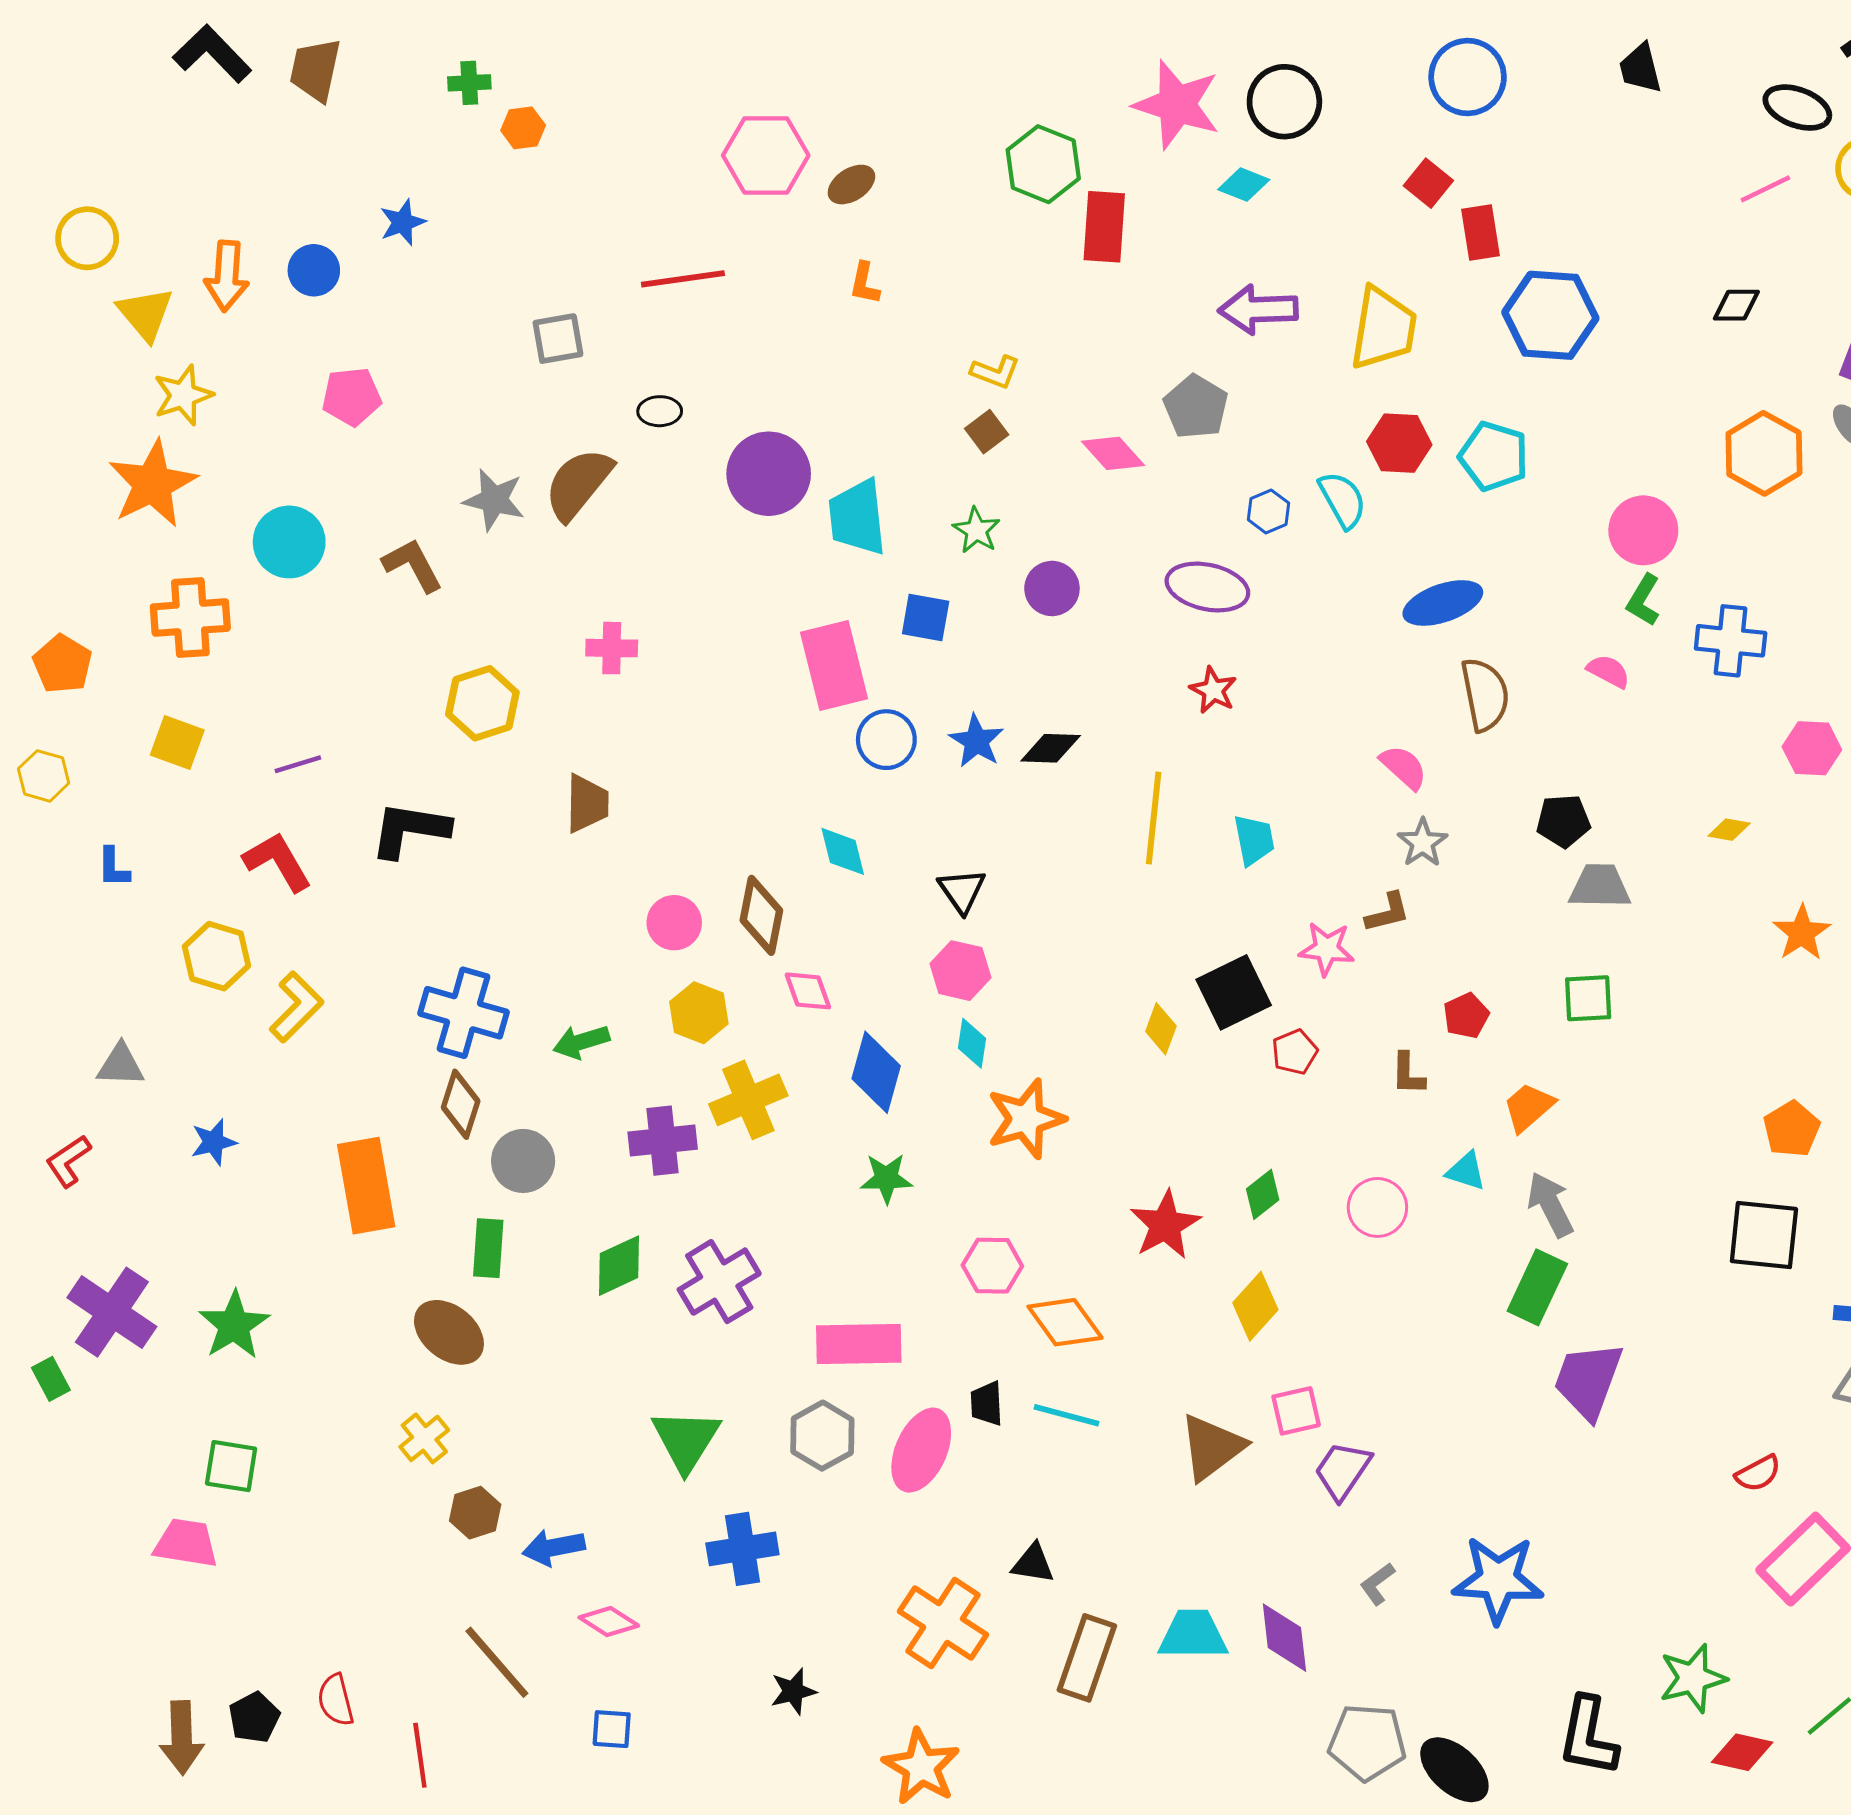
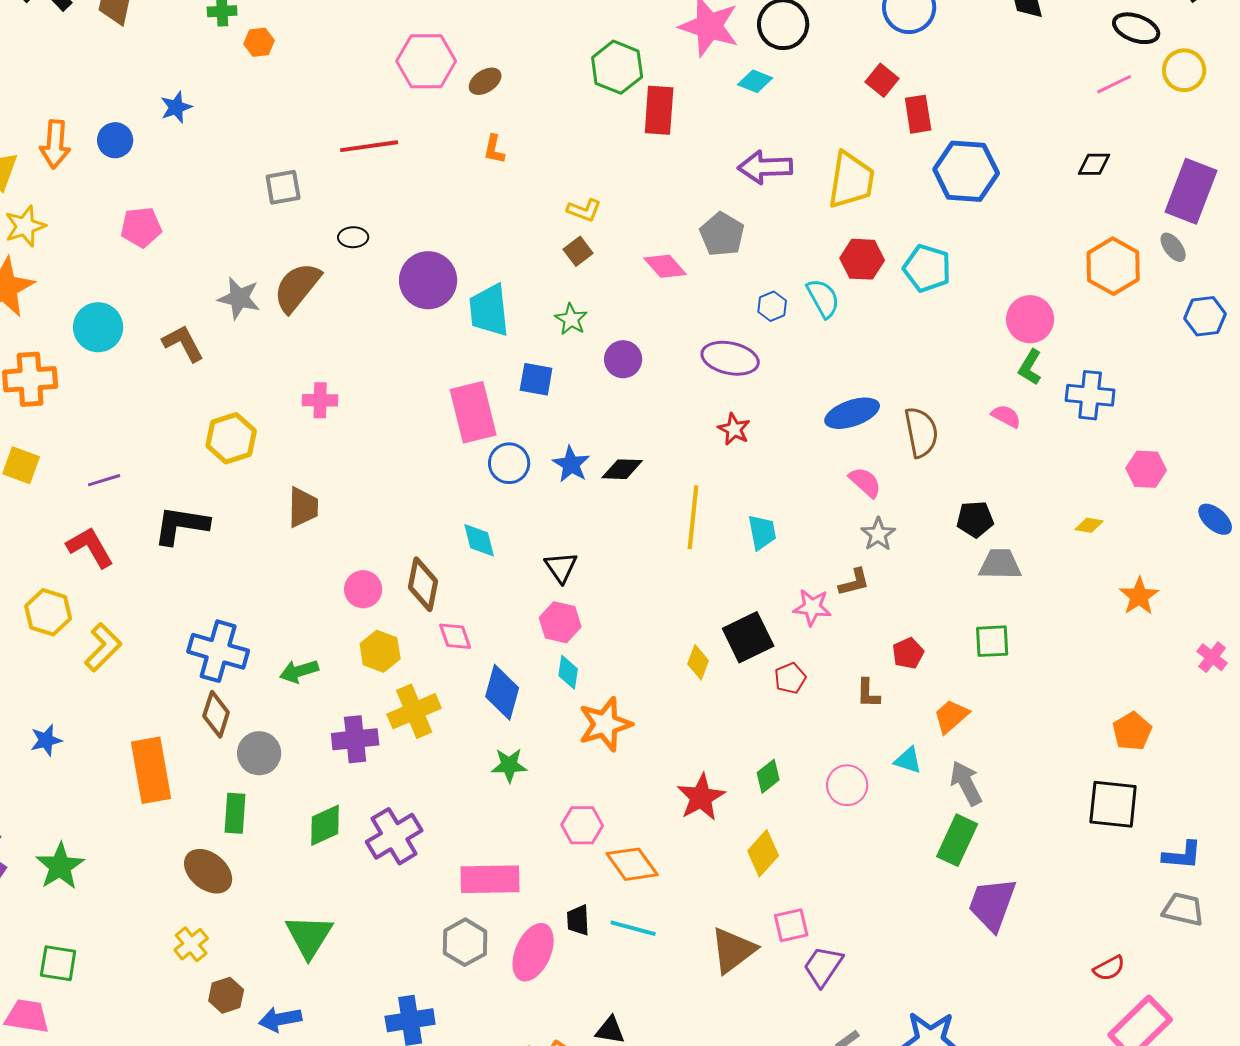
blue ellipse: (1443, 603) -> (852, 413), moved
green triangle: (686, 1440) -> (309, 936), moved

